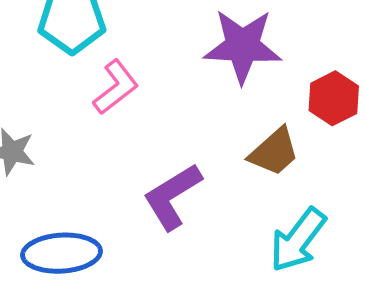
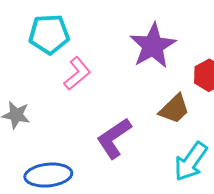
purple star: (243, 46) -> (153, 46), turned -30

